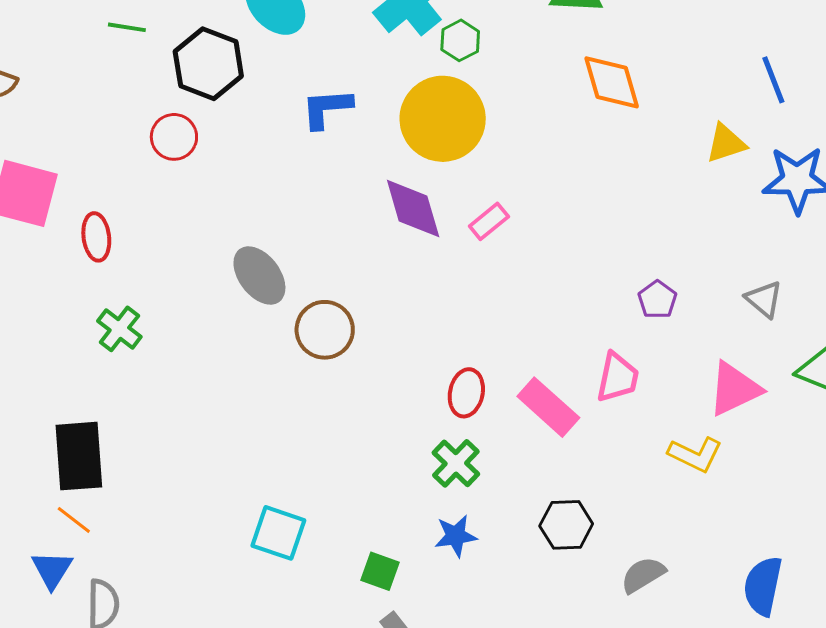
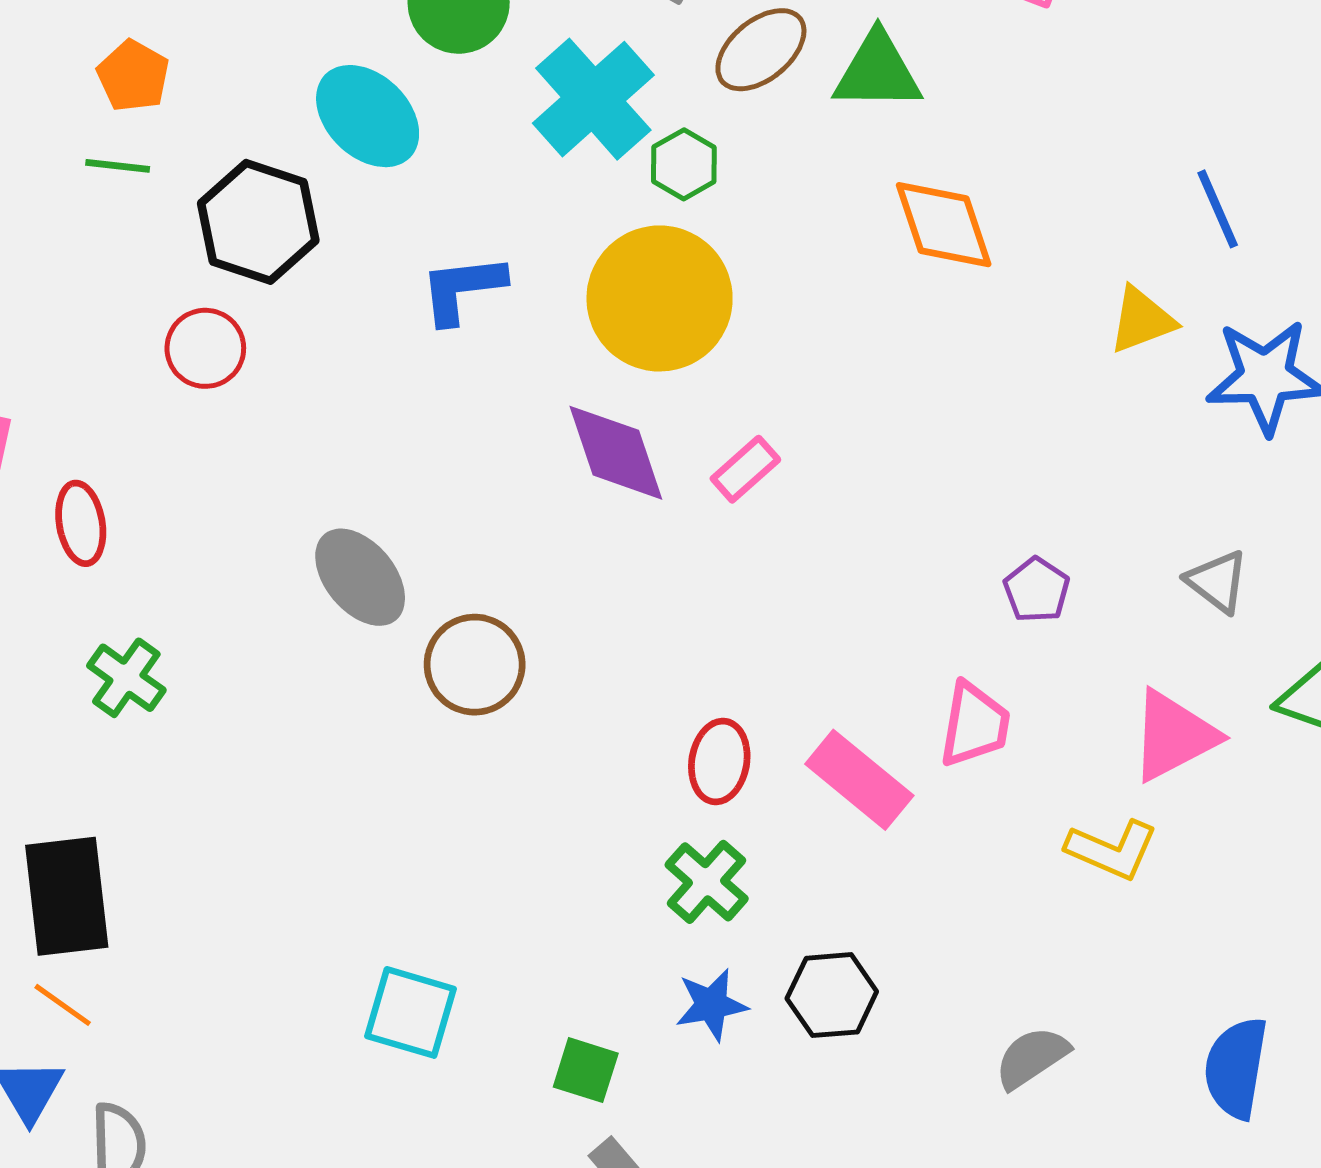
black hexagon: (566, 525) -> (832, 995), moved

